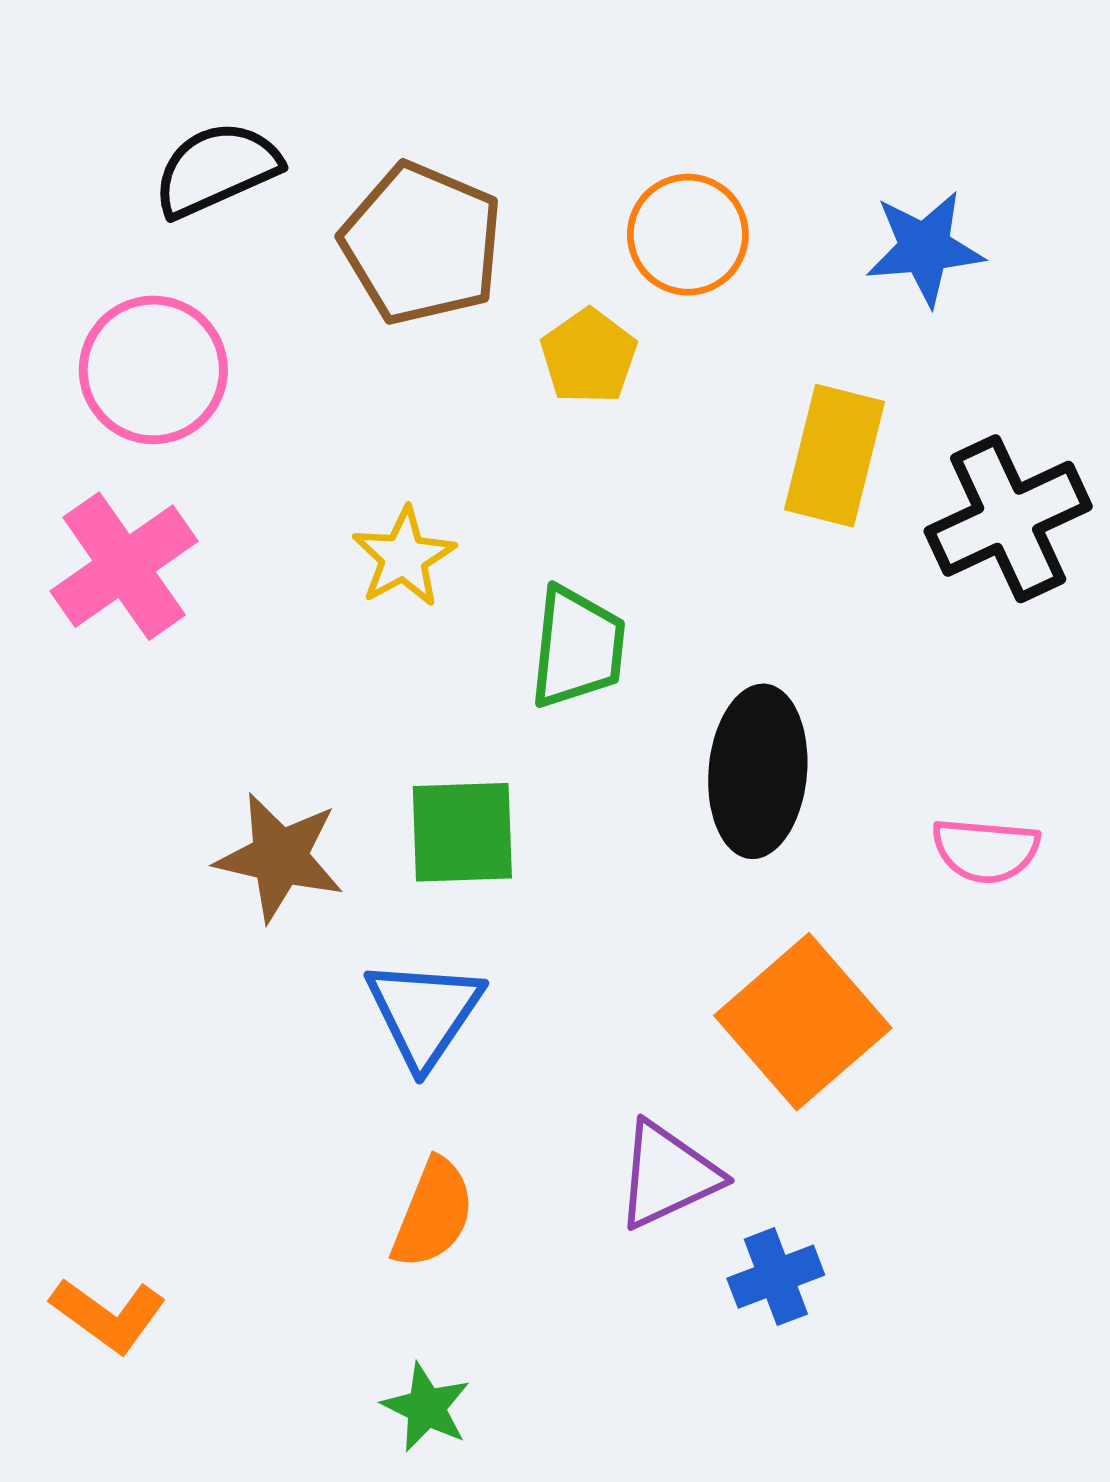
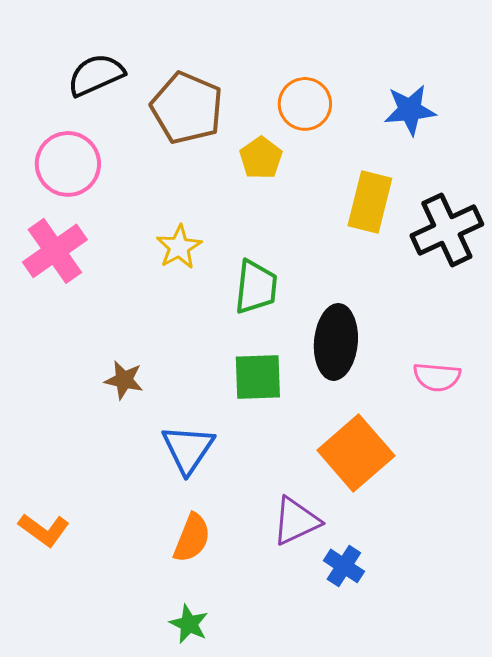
green square: (462, 832) -> (258, 377), moved
brown star: (280, 857) -> (124, 380), size x0.7
blue cross: (776, 1277) -> (344, 566), turned -36
orange L-shape: (108, 1315) -> (44, 530), moved

